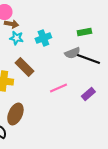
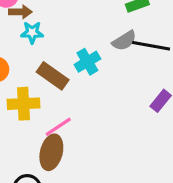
cyan cross: (43, 38) -> (87, 62), moved
pink line: (58, 88) -> (58, 127), moved

